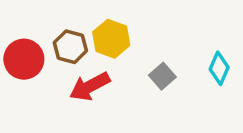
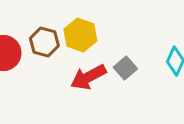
red arrow: (90, 86) -> (88, 77), moved

